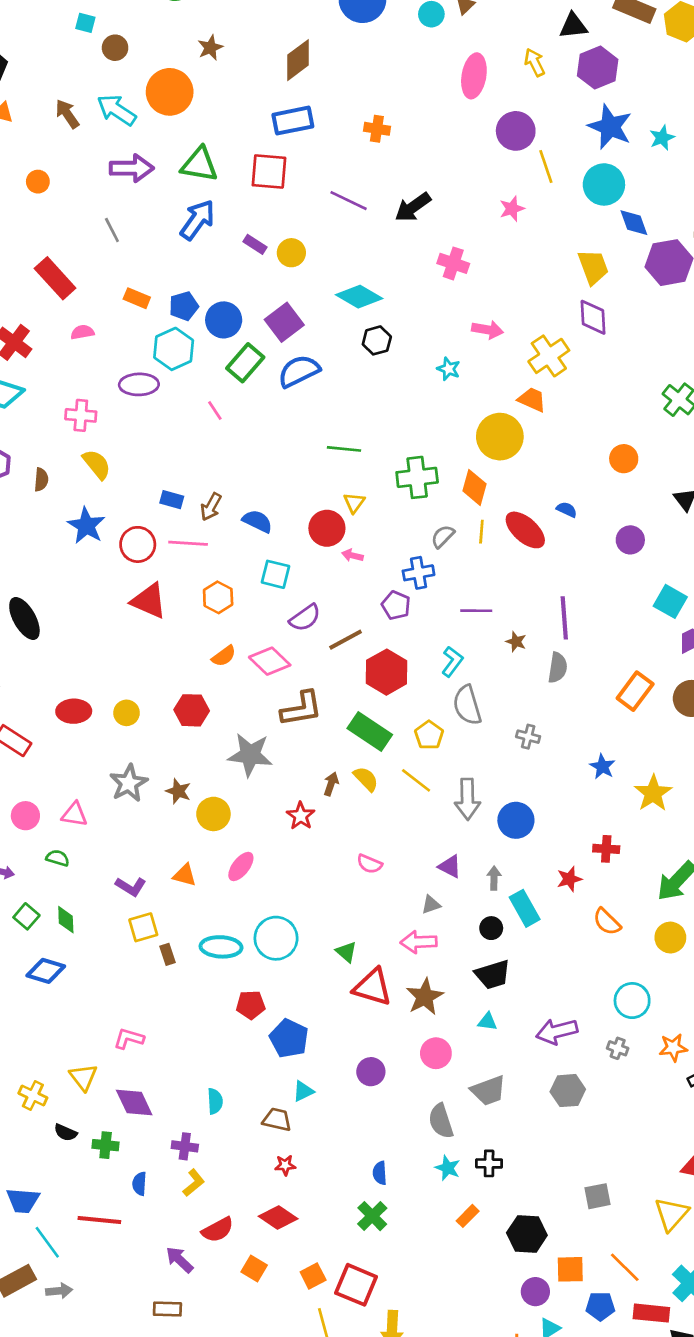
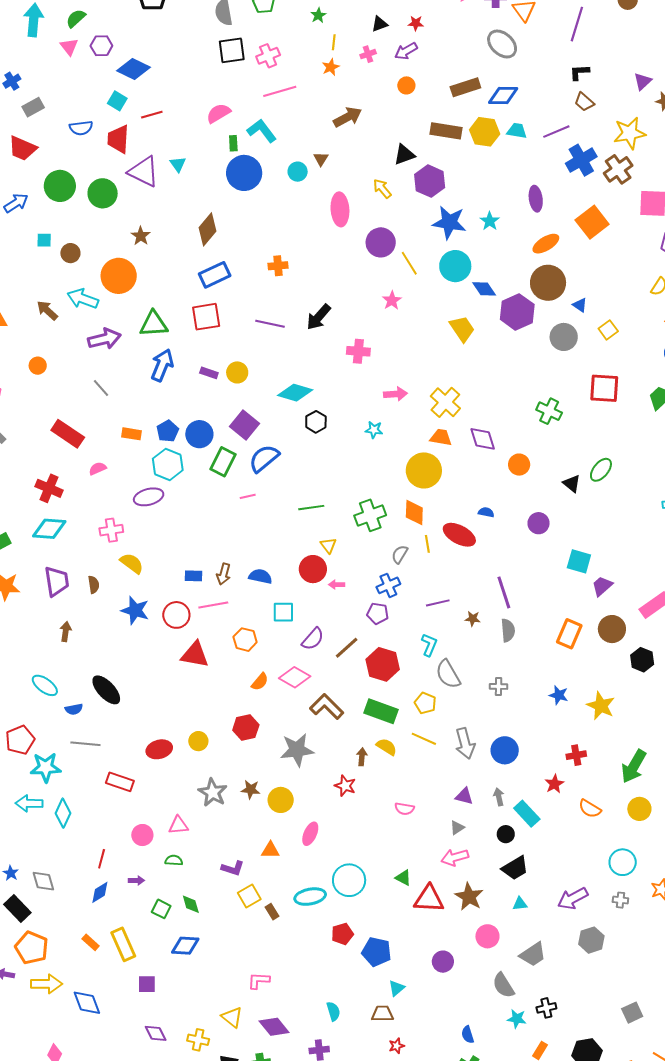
purple diamond: (593, 317) -> (483, 439), moved
pink line: (215, 411) -> (248, 496), moved, turned -56
brown L-shape: (301, 709) -> (327, 707), turned -112

